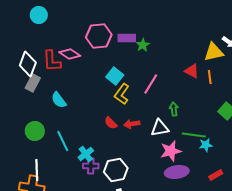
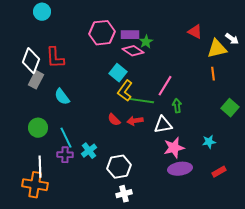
pink diamond: (70, 54) -> (133, 51), moved
red triangle: (192, 71) -> (195, 32), moved
pink line: (151, 84) -> (165, 86), moved
green line: (194, 135) -> (142, 101), moved
purple cross: (91, 166) -> (65, 155), moved

